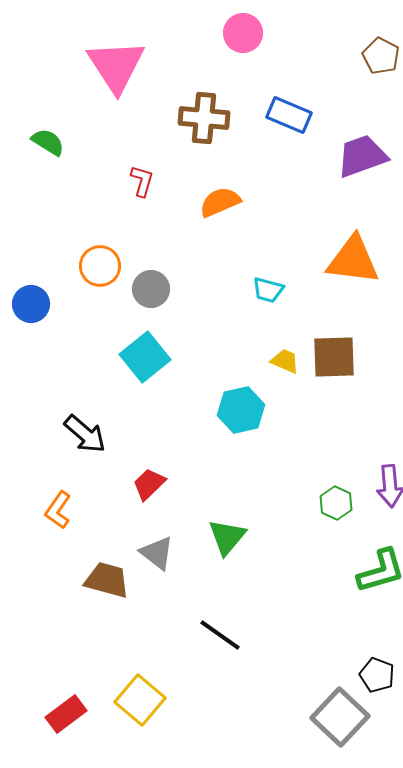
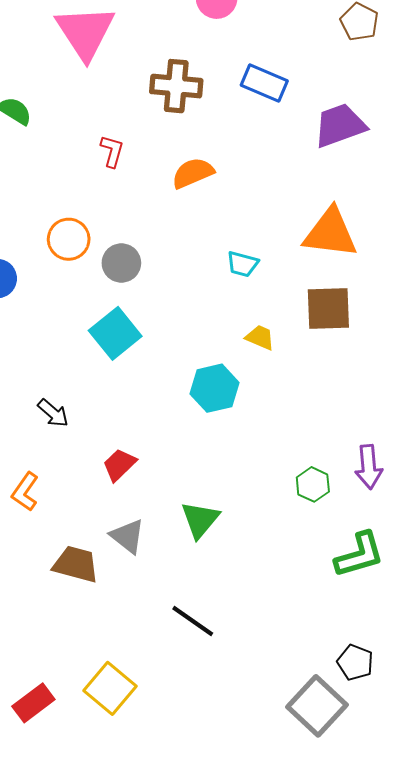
brown square: (334, 357) -> (328, 309), moved
black arrow: (85, 434) -> (53, 413), size x0.7

